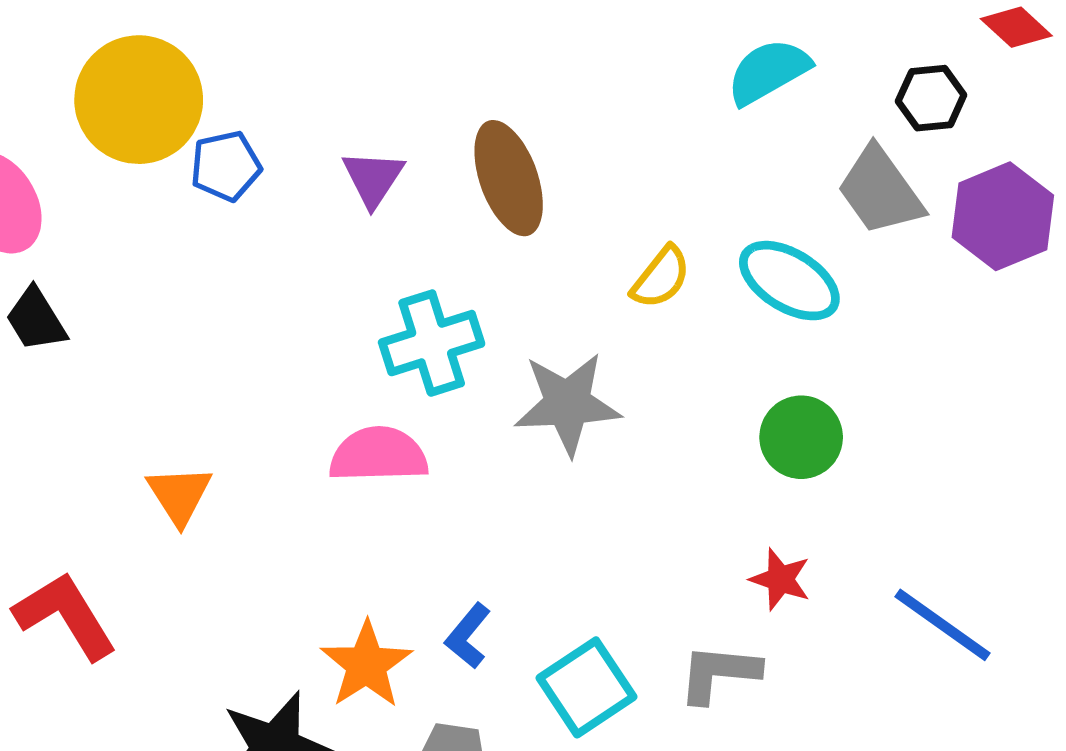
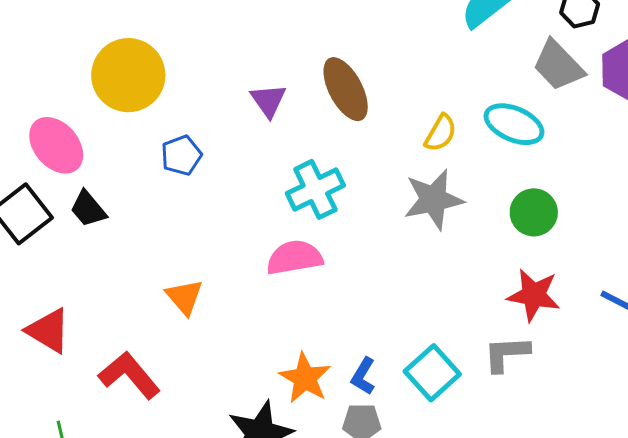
blue pentagon: (226, 166) -> (181, 155), moved
gray star: (567, 404) -> (433, 199), moved
red star: (780, 579) -> (534, 295), size x1.5
blue L-shape: (468, 636) -> (363, 376), moved

